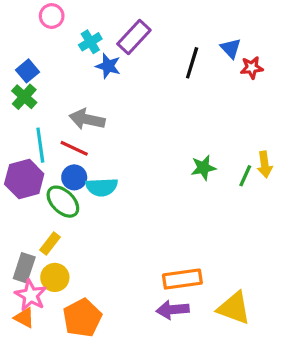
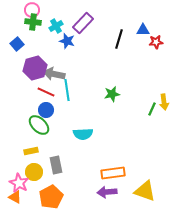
blue triangle: (231, 48) -> (143, 30), turned -48
green cross: (24, 97) -> (33, 22), moved, turned -35
cyan line: (40, 145) -> (67, 90), moved
green star: (203, 168) -> (112, 94), moved
purple hexagon: (24, 179) -> (35, 68), moved
cyan semicircle: (102, 187) -> (83, 134), moved
yellow rectangle: (50, 244) -> (31, 151), turned 40
gray rectangle: (24, 268) -> (56, 165), moved, turned -30

